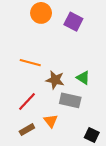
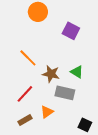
purple square: (73, 22) -> (71, 31), moved
orange line: (30, 63) -> (28, 58), turned 30
orange triangle: (51, 121) -> (47, 112), turned 32

